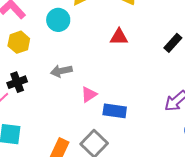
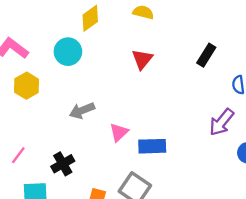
red triangle: (119, 37) -> (142, 59), turned -42
black cross: (17, 82) -> (63, 164), moved

